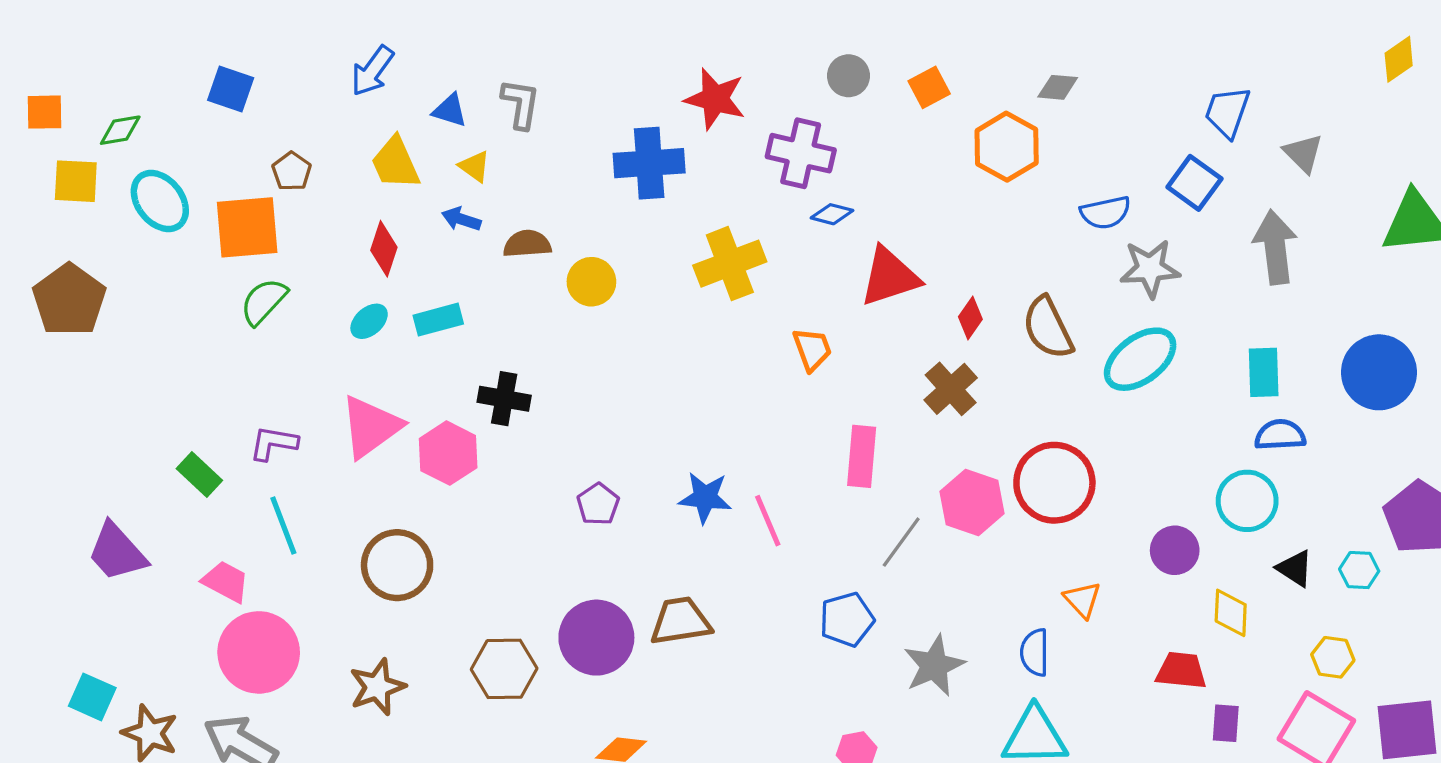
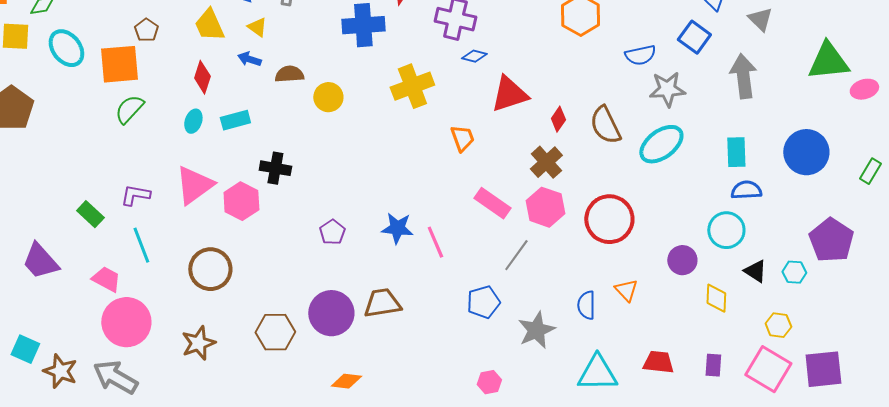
cyan ellipse: (369, 321) -> (193, 121), turned -30
pink rectangle: (862, 456) -> (492, 203), turned -60
pink hexagon: (972, 502) -> (545, 207), moved
blue semicircle: (1035, 652) -> (586, 305), moved
red trapezoid: (1181, 671) -> (658, 362), moved

